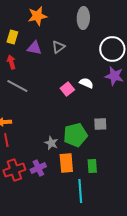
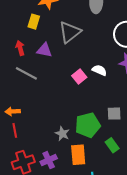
yellow rectangle: (12, 37) -> (34, 22), moved
gray triangle: (58, 47) -> (70, 32), size x1.6
purple triangle: (34, 48) -> (44, 50), moved
green rectangle: (92, 166) -> (112, 145), moved, turned -32

